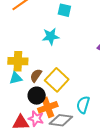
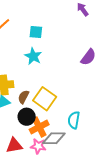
cyan square: (64, 10) -> (36, 32), moved
cyan star: (51, 36) -> (33, 56), turned -30
pink star: (36, 119) -> (38, 146), moved

